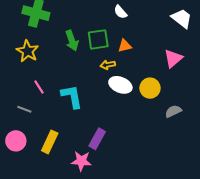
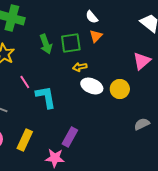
orange triangle: (125, 46) -> (96, 36), moved, turned -32
pink line: (39, 87) -> (25, 82), moved
gray semicircle: (173, 111) -> (142, 124), moved

